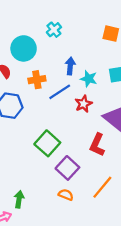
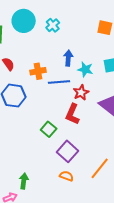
cyan circle: (24, 48) -> (24, 21), moved
blue line: (60, 92) -> (59, 82), turned 30
green square: (47, 143) -> (49, 129), size x0.7
red L-shape: (97, 145) -> (72, 114), moved

